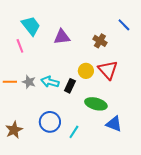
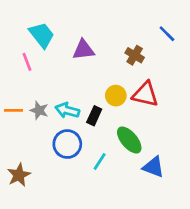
red triangle: (108, 70) -> (145, 94), turned -35
green ellipse: (96, 104) -> (129, 140), turned 35
blue circle: (50, 122) -> (67, 144), moved
cyan line: (74, 132) -> (100, 162), moved

